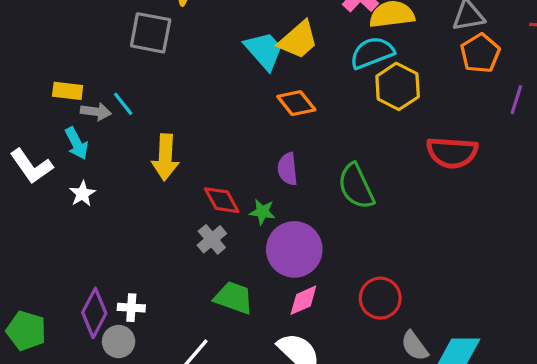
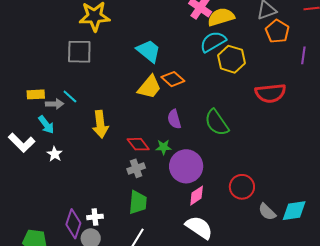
yellow trapezoid: (298, 40) -> (149, 87), moved
gray cross: (212, 239) -> (136, 168), turned 30
green trapezoid: (234, 298) -> (138, 202), moved, turned 85

